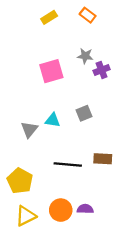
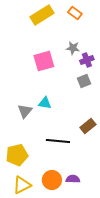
yellow rectangle: (49, 17) -> (42, 15), size x1.6
gray square: (84, 113) -> (84, 81), moved
brown rectangle: (103, 159) -> (88, 126), moved, turned -42
yellow pentagon: (20, 181) -> (17, 155), turned 30

